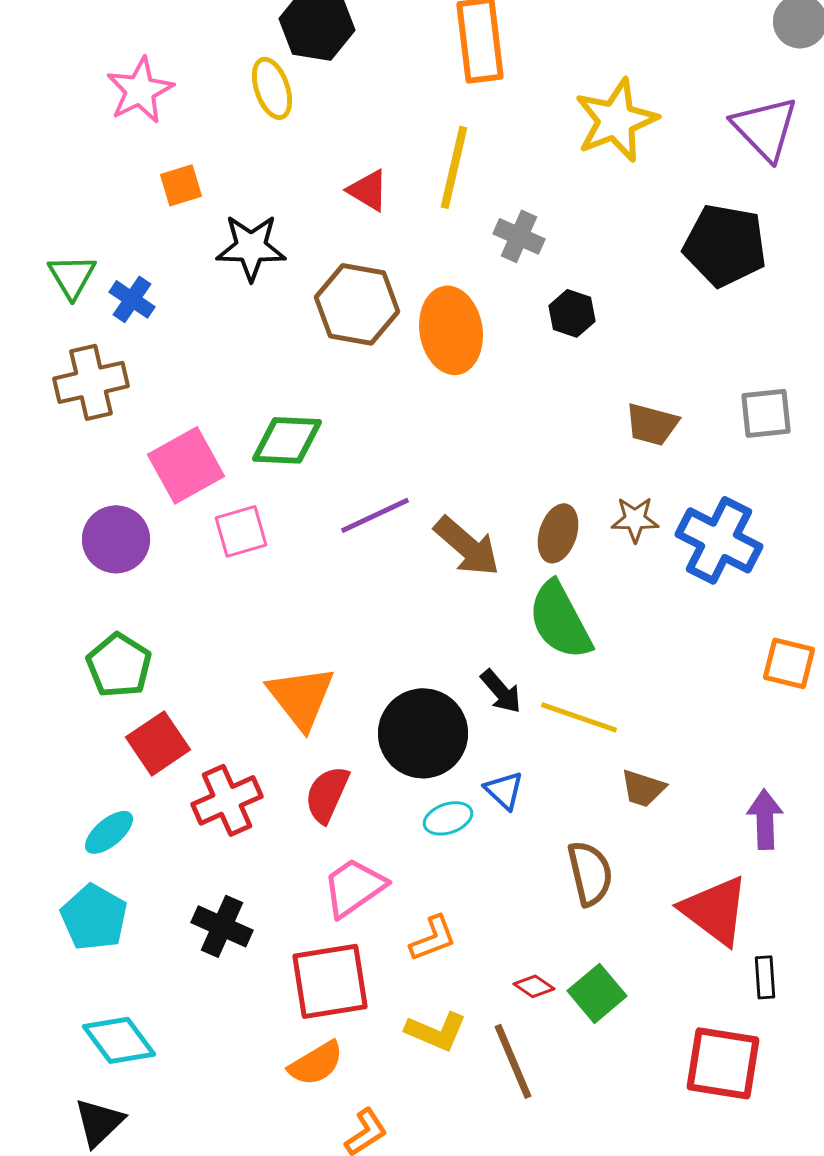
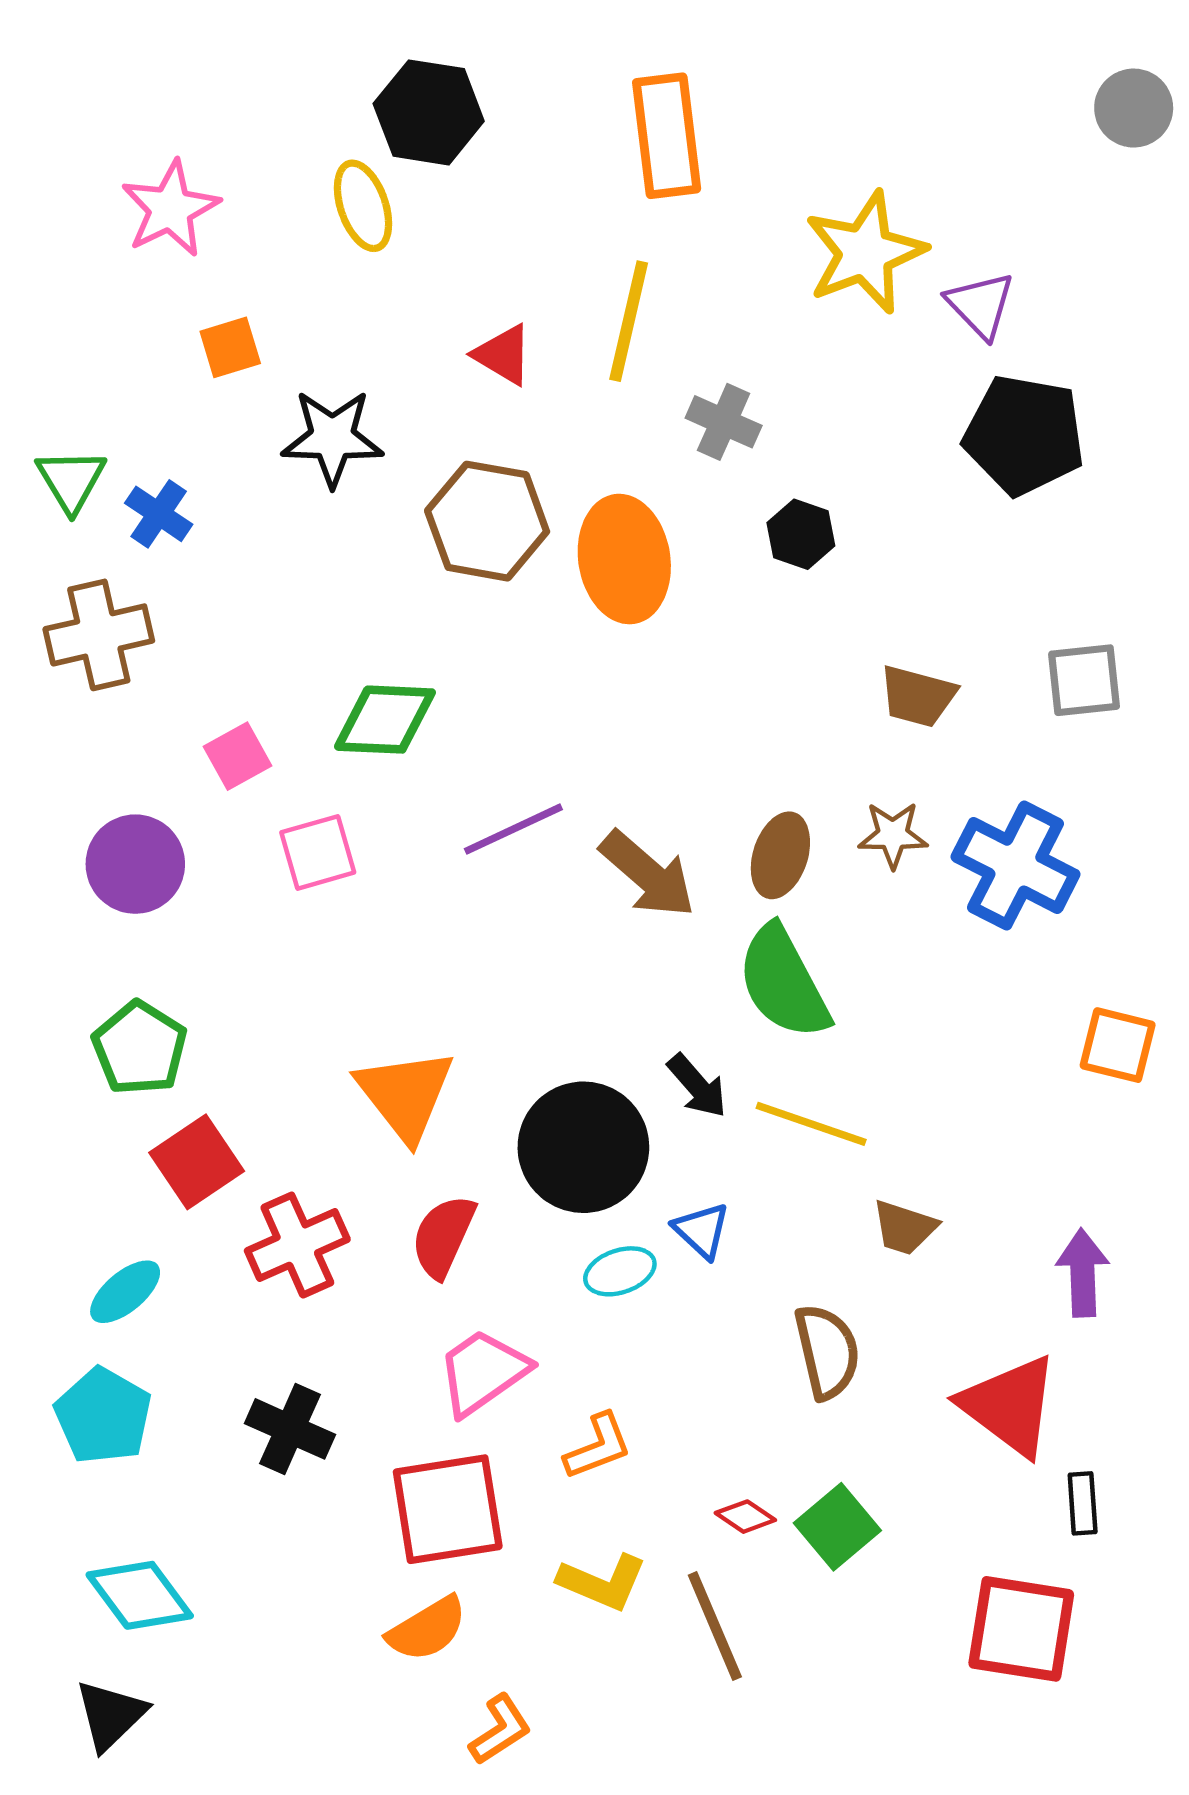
purple triangle: (765, 128) -> (980, 305), moved, size x0.7
pink square: (186, 465) -> (237, 756), size x0.6

